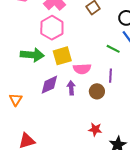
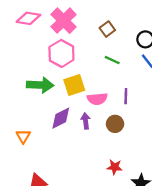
green line: (113, 49) -> (112, 60), moved
purple line: (111, 76) -> (126, 96), moved

